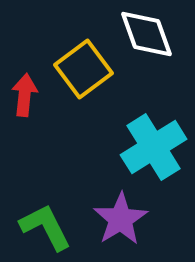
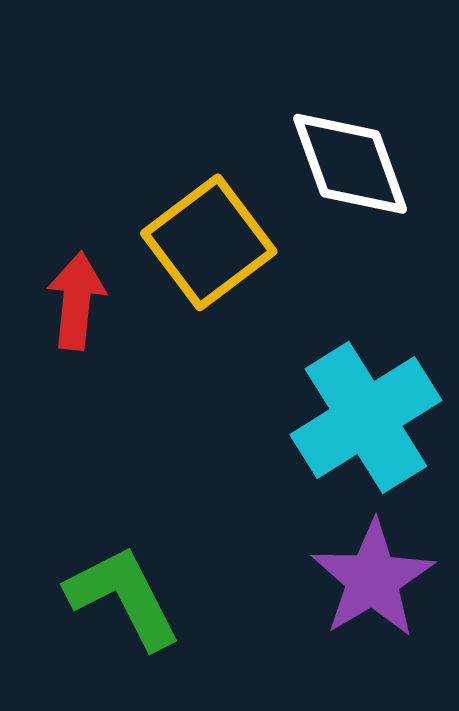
purple star: (121, 219) -> (373, 579), moved

